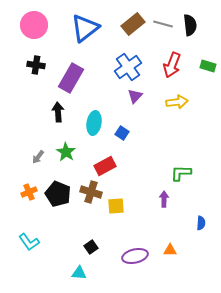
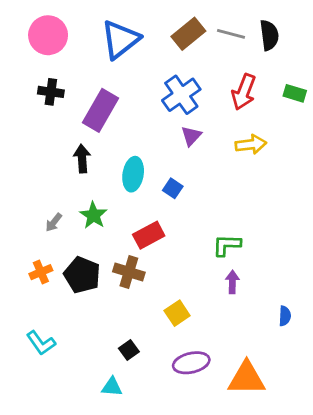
green L-shape: (181, 173) -> (227, 245), moved
yellow square: (116, 206) -> (177, 313), moved, turned -30
orange triangle: (170, 250) -> (247, 378), moved, size x2.0

